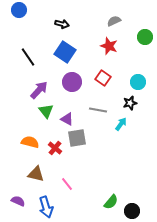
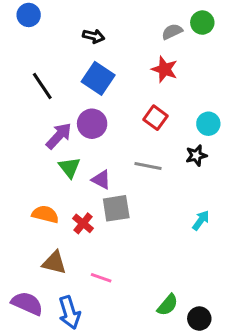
green circle: (145, 37) -> (202, 23), moved
purple circle: (72, 82) -> (92, 124), moved
cyan arrow: (121, 124) -> (201, 220), moved
pink line: (67, 184) -> (101, 278), turned -32
purple semicircle: (18, 201) -> (27, 303), size x1.5

